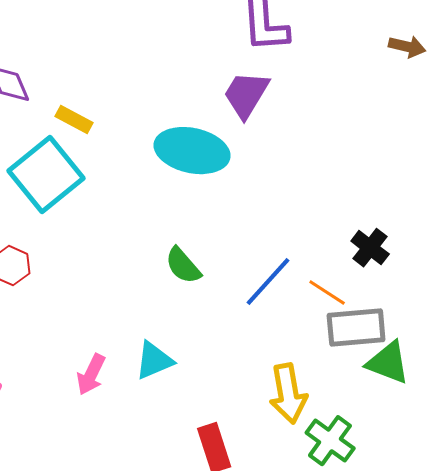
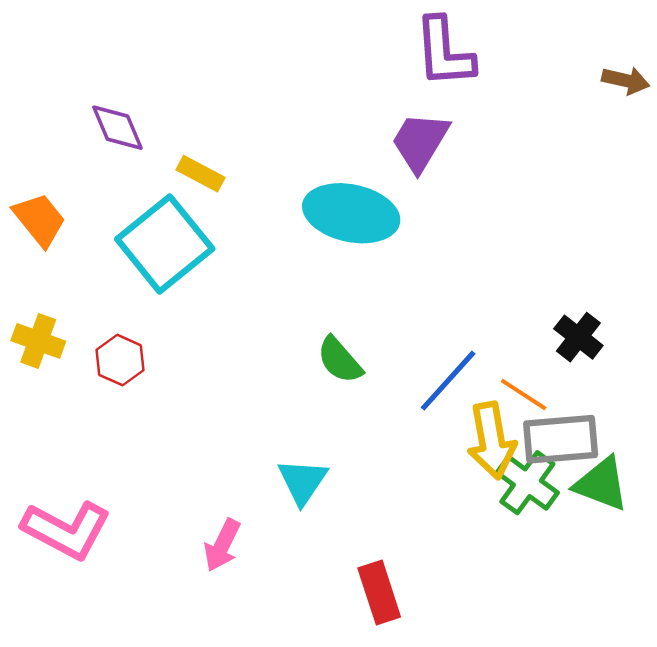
cyan triangle: (154, 361) -> (303, 481), turned -33
pink arrow: (91, 375) -> (222, 545), moved
yellow arrow: (288, 394) -> (492, 441), moved
green cross: (330, 441) -> (527, 483), moved

